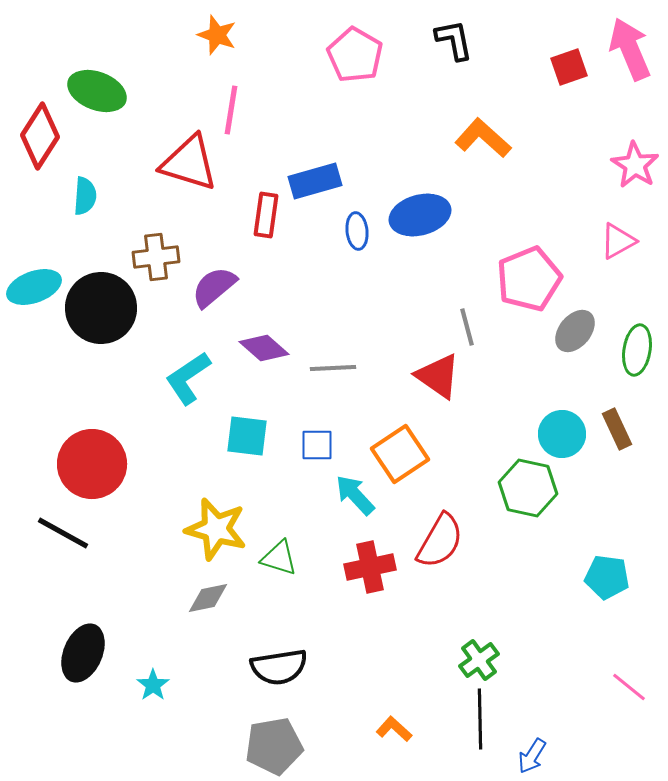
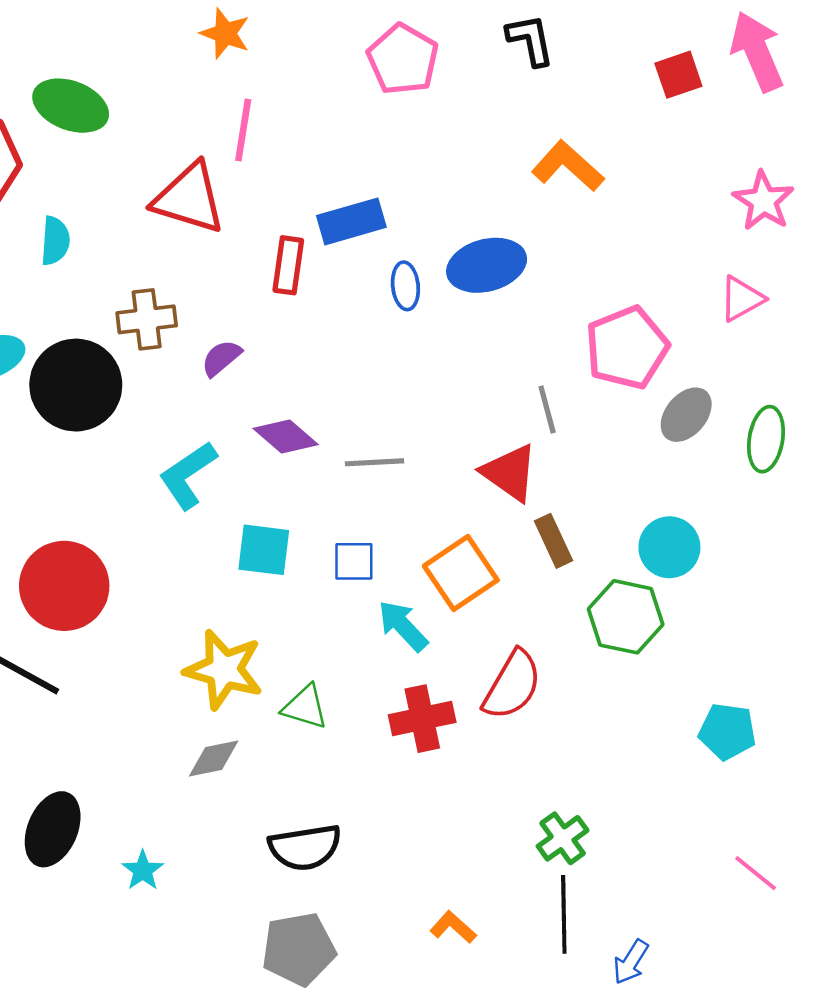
purple semicircle: (214, 287) -> (221, 358), size x0.7
brown rectangle: (617, 429) -> (554, 541), moved

